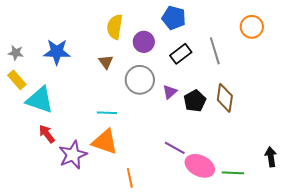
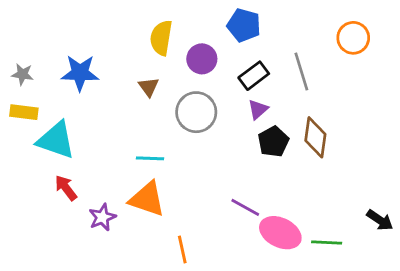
yellow rectangle: (17, 80) -> (24, 112), turned -42
purple triangle: (170, 92) -> (258, 109), moved
purple star: (73, 155) -> (102, 217), size x0.7
black arrow: (271, 157) -> (380, 220), turned 132

